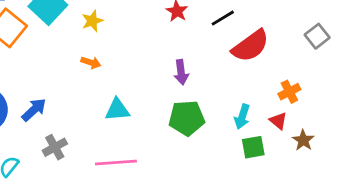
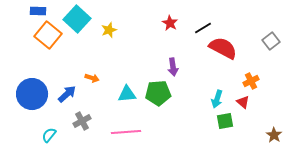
red semicircle: (251, 46) -> (223, 48), turned -116
orange arrow: (91, 63) -> (92, 78), moved
green pentagon: (187, 118) -> (158, 93), moved
brown star: (303, 140) -> (274, 135), moved

